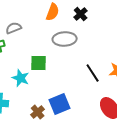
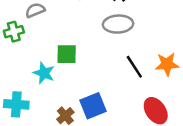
gray ellipse: (65, 39) -> (118, 24), moved

